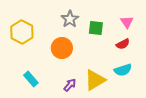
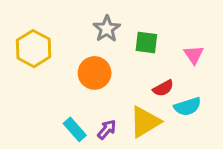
pink triangle: (127, 22) -> (194, 55), moved
red semicircle: (123, 44) -> (163, 88), moved
cyan rectangle: (31, 79) -> (75, 129), moved

